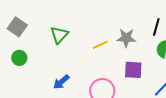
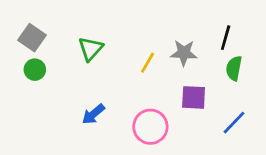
yellow line: (100, 45) -> (148, 63), turned -35
green circle: (19, 58) -> (35, 70), moved

